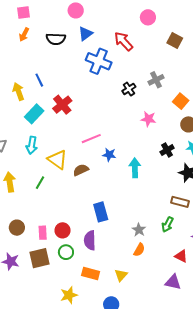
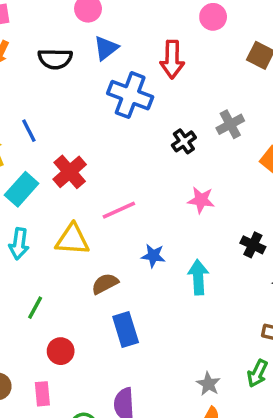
red arrow: (123, 41) -> (172, 59), turned -135
pink star: (148, 119) -> (201, 200), moved
pink line: (91, 139) -> (119, 210), moved
black cross: (167, 150) -> (253, 245), turned -32
yellow triangle: (57, 160) -> (72, 239), moved, turned -30
blue rectangle: (101, 212) -> (126, 330), moved
red circle: (63, 230) -> (61, 351), moved

